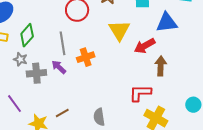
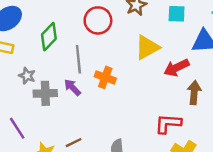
yellow triangle: (119, 30) -> (147, 47), turned 30
green diamond: (27, 35) -> (49, 37), moved
orange cross: (86, 57) -> (105, 77), turned 36

